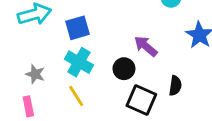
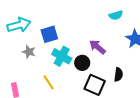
cyan cross: (79, 62) -> (62, 56), moved
gray star: (35, 74) -> (29, 52), moved

